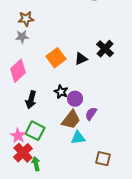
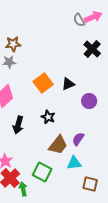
black cross: (105, 49) -> (92, 49), moved
purple circle: (75, 99) -> (89, 101), moved
green square: (35, 131) -> (42, 172), moved
cyan triangle: (78, 138) -> (74, 163), moved

